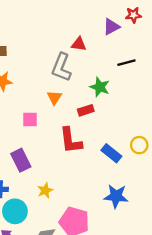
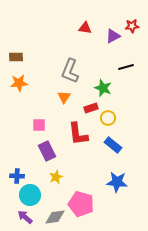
red triangle: (79, 44) -> (85, 28), moved
pink square: (30, 120) -> (39, 125), moved
yellow circle: (139, 145) -> (108, 118), moved
purple rectangle: (21, 160) -> (47, 151), moved

